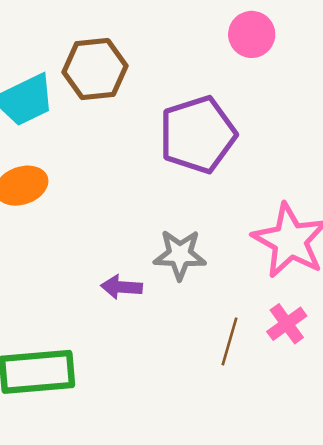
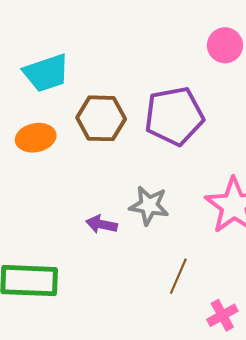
brown hexagon: (95, 69) -> (101, 118), moved
pink cross: (287, 324) -> (222, 315), moved

